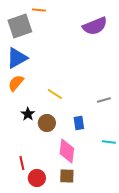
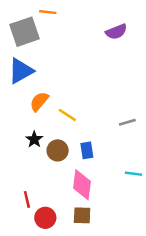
purple semicircle: (95, 26) -> (116, 32), size x0.7
orange semicircle: (16, 83) -> (39, 101), moved
blue rectangle: (79, 123) -> (87, 150), moved

